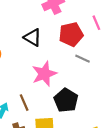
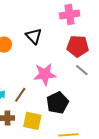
black triangle: (33, 37) -> (34, 36), moved
brown line: (24, 103) -> (20, 95), turned 42

